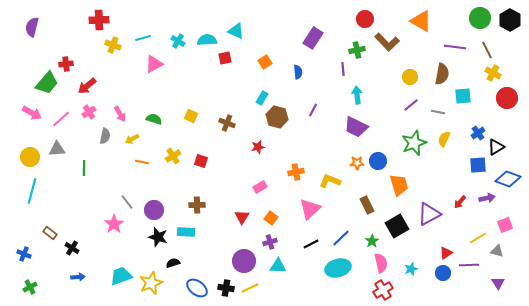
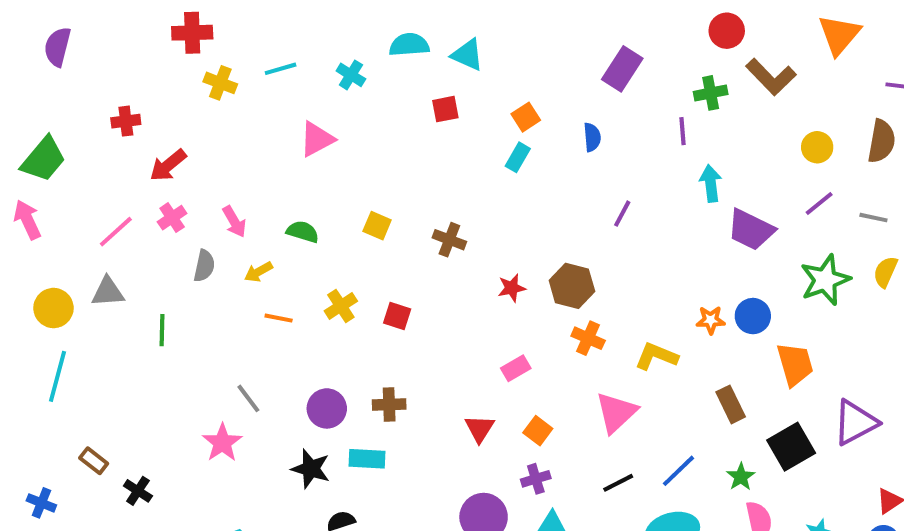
orange triangle: (421, 21) -> (839, 35), turned 40
cyan semicircle: (207, 40) -> (409, 45), moved
pink triangle: (154, 64) -> (317, 139), moved
green trapezoid: (47, 83) -> (43, 159), moved
cyan rectangle: (262, 98) -> (518, 157), moved
pink arrow: (32, 113) -> (27, 220), moved, turned -144
brown hexagon: (277, 117) -> (572, 286), moved
purple trapezoid: (356, 127) -> (751, 230), moved
orange cross: (296, 172) -> (588, 338), turned 35
purple circle: (154, 210) -> (327, 408), moved

